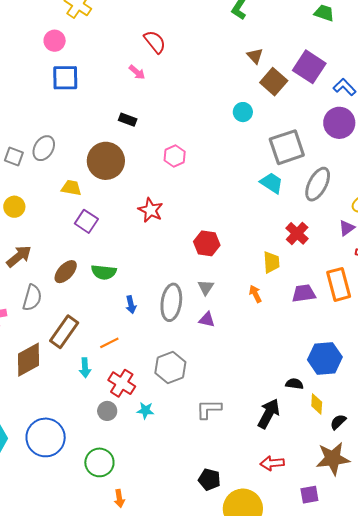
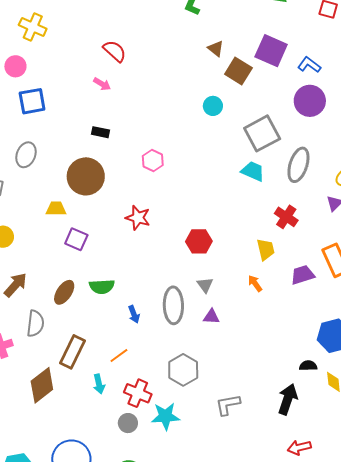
gray ellipse: (44, 148) -> (26, 155), moved
cyan star: (145, 410) -> (166, 416), size x1.6

